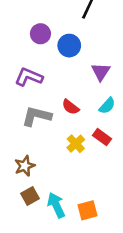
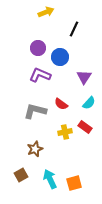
purple L-shape: (29, 77) -> (40, 75), moved
yellow cross: (76, 144) -> (65, 132), turned 32
brown star: (25, 166) -> (35, 149), moved
brown square: (30, 196) -> (21, 175), moved

